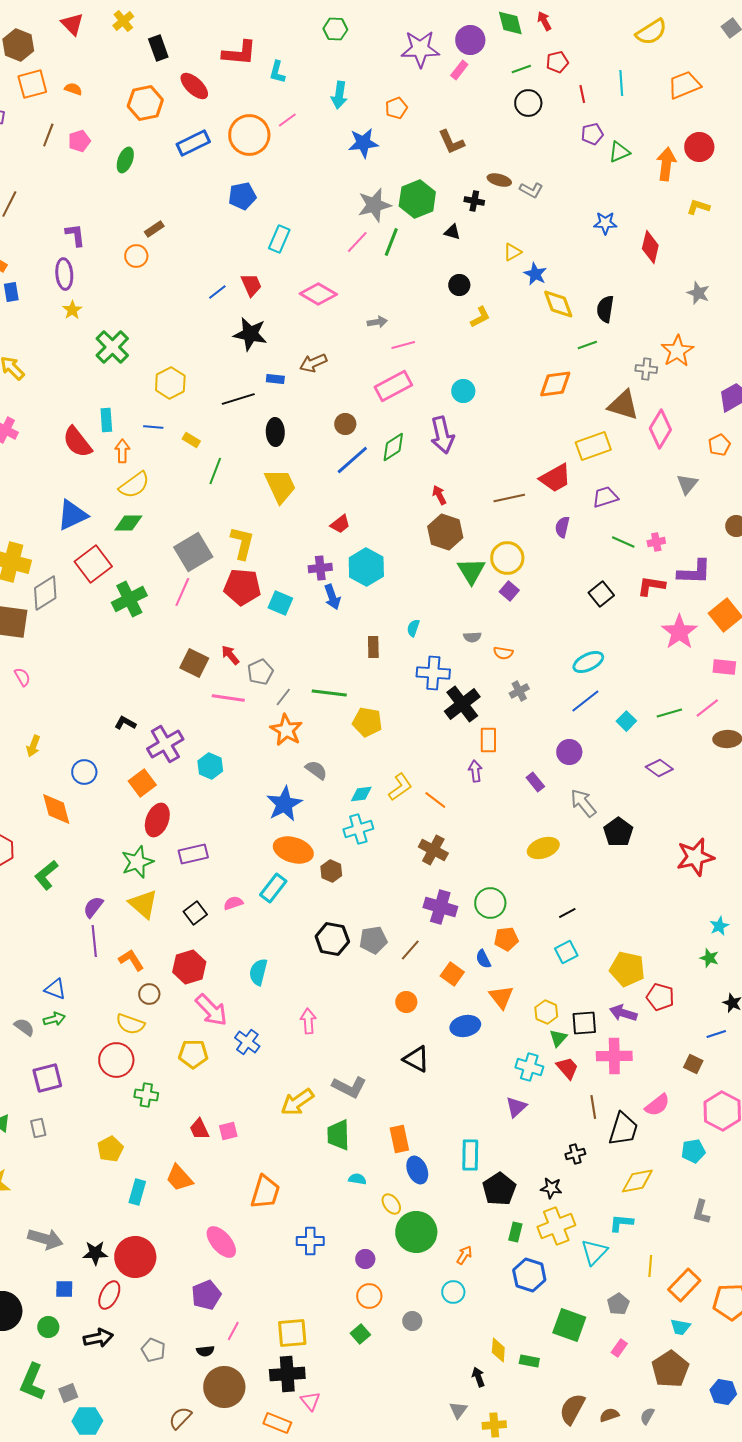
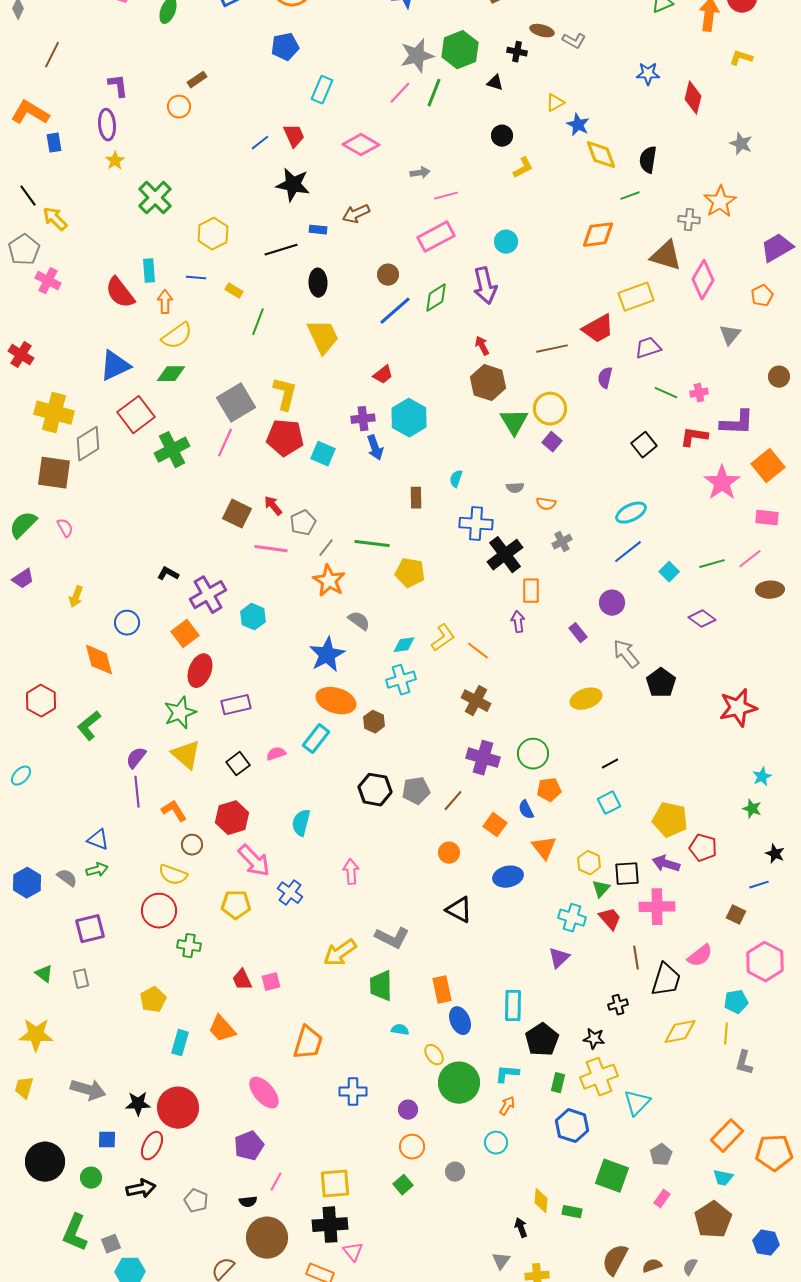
cyan L-shape: (621, 1223) -> (507, 1074), moved
yellow line: (650, 1266) -> (726, 1034), moved

